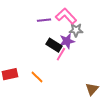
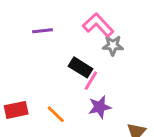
purple line: (44, 20) -> (42, 31), moved
purple star: (67, 41) -> (100, 107), moved

